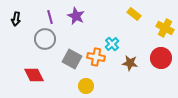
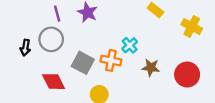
black arrow: (16, 19) -> (25, 48), moved
red circle: (161, 58) -> (187, 75), moved
red diamond: (34, 75) -> (53, 82), moved

